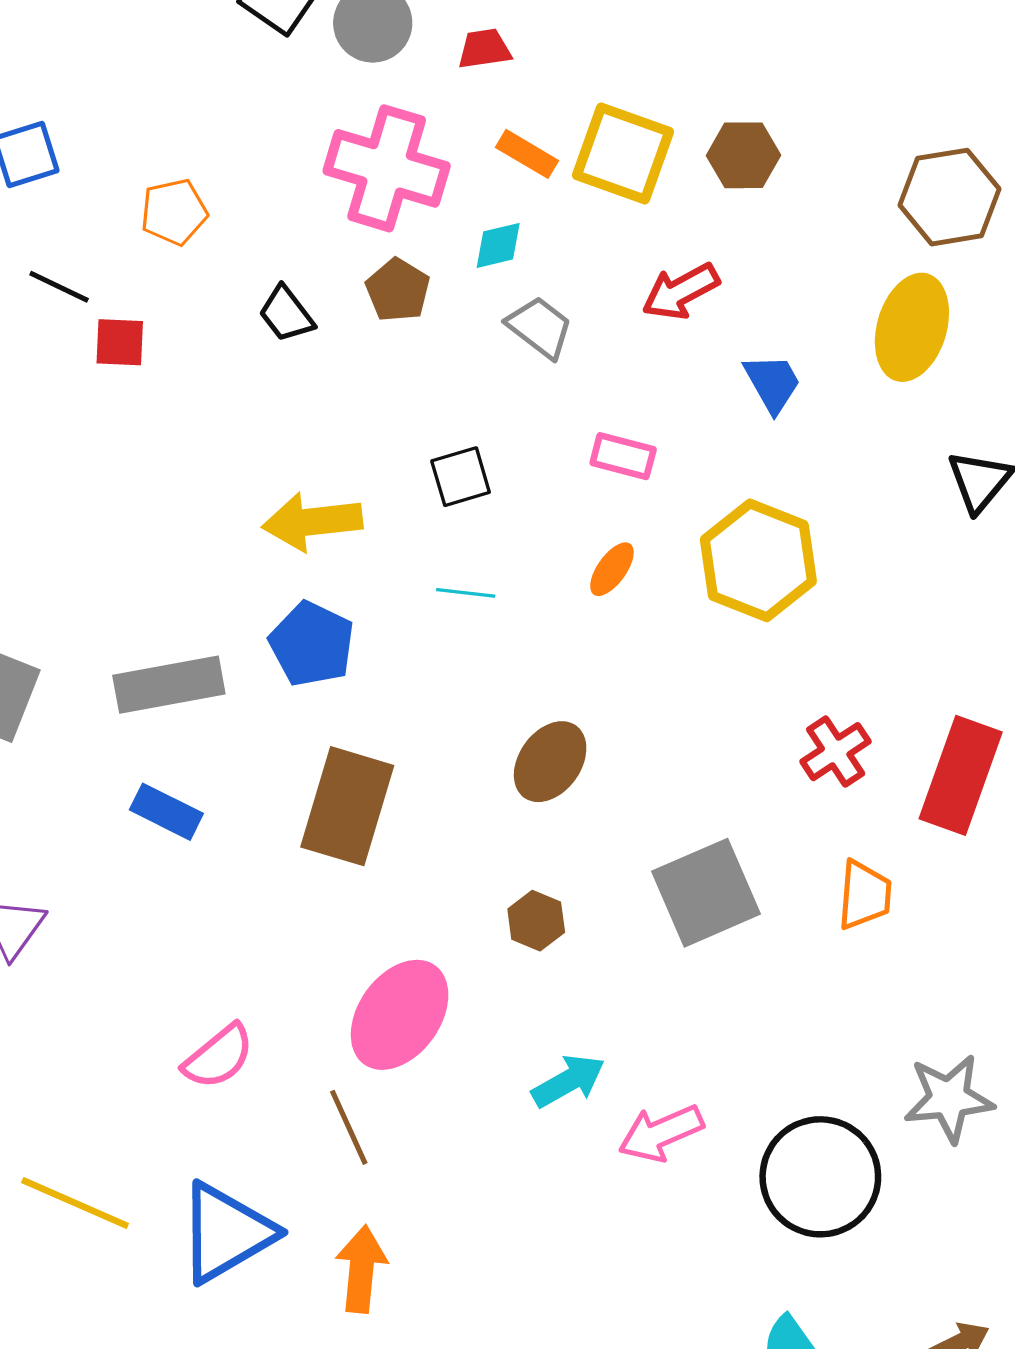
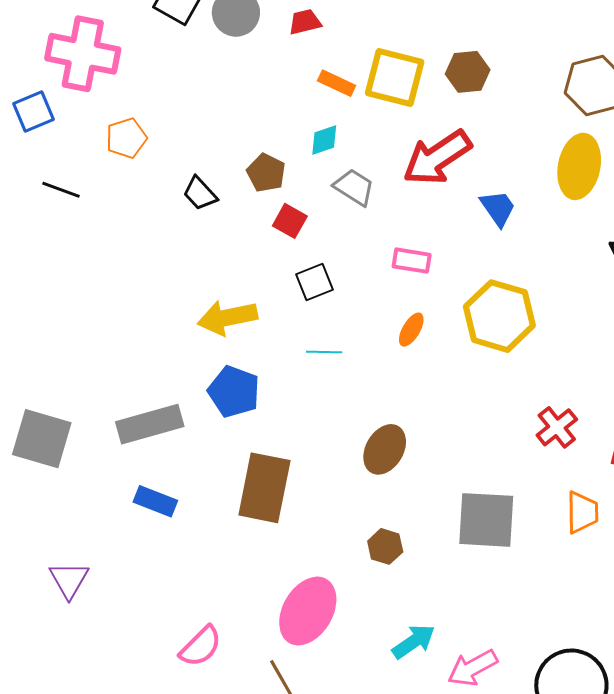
pink cross: (387, 168) -> (83, 54), moved
red arrow: (681, 291) -> (437, 158), size x1.5
red square: (120, 342) -> (290, 221), moved, turned 32
gray square: (706, 893) -> (486, 520), turned 32

